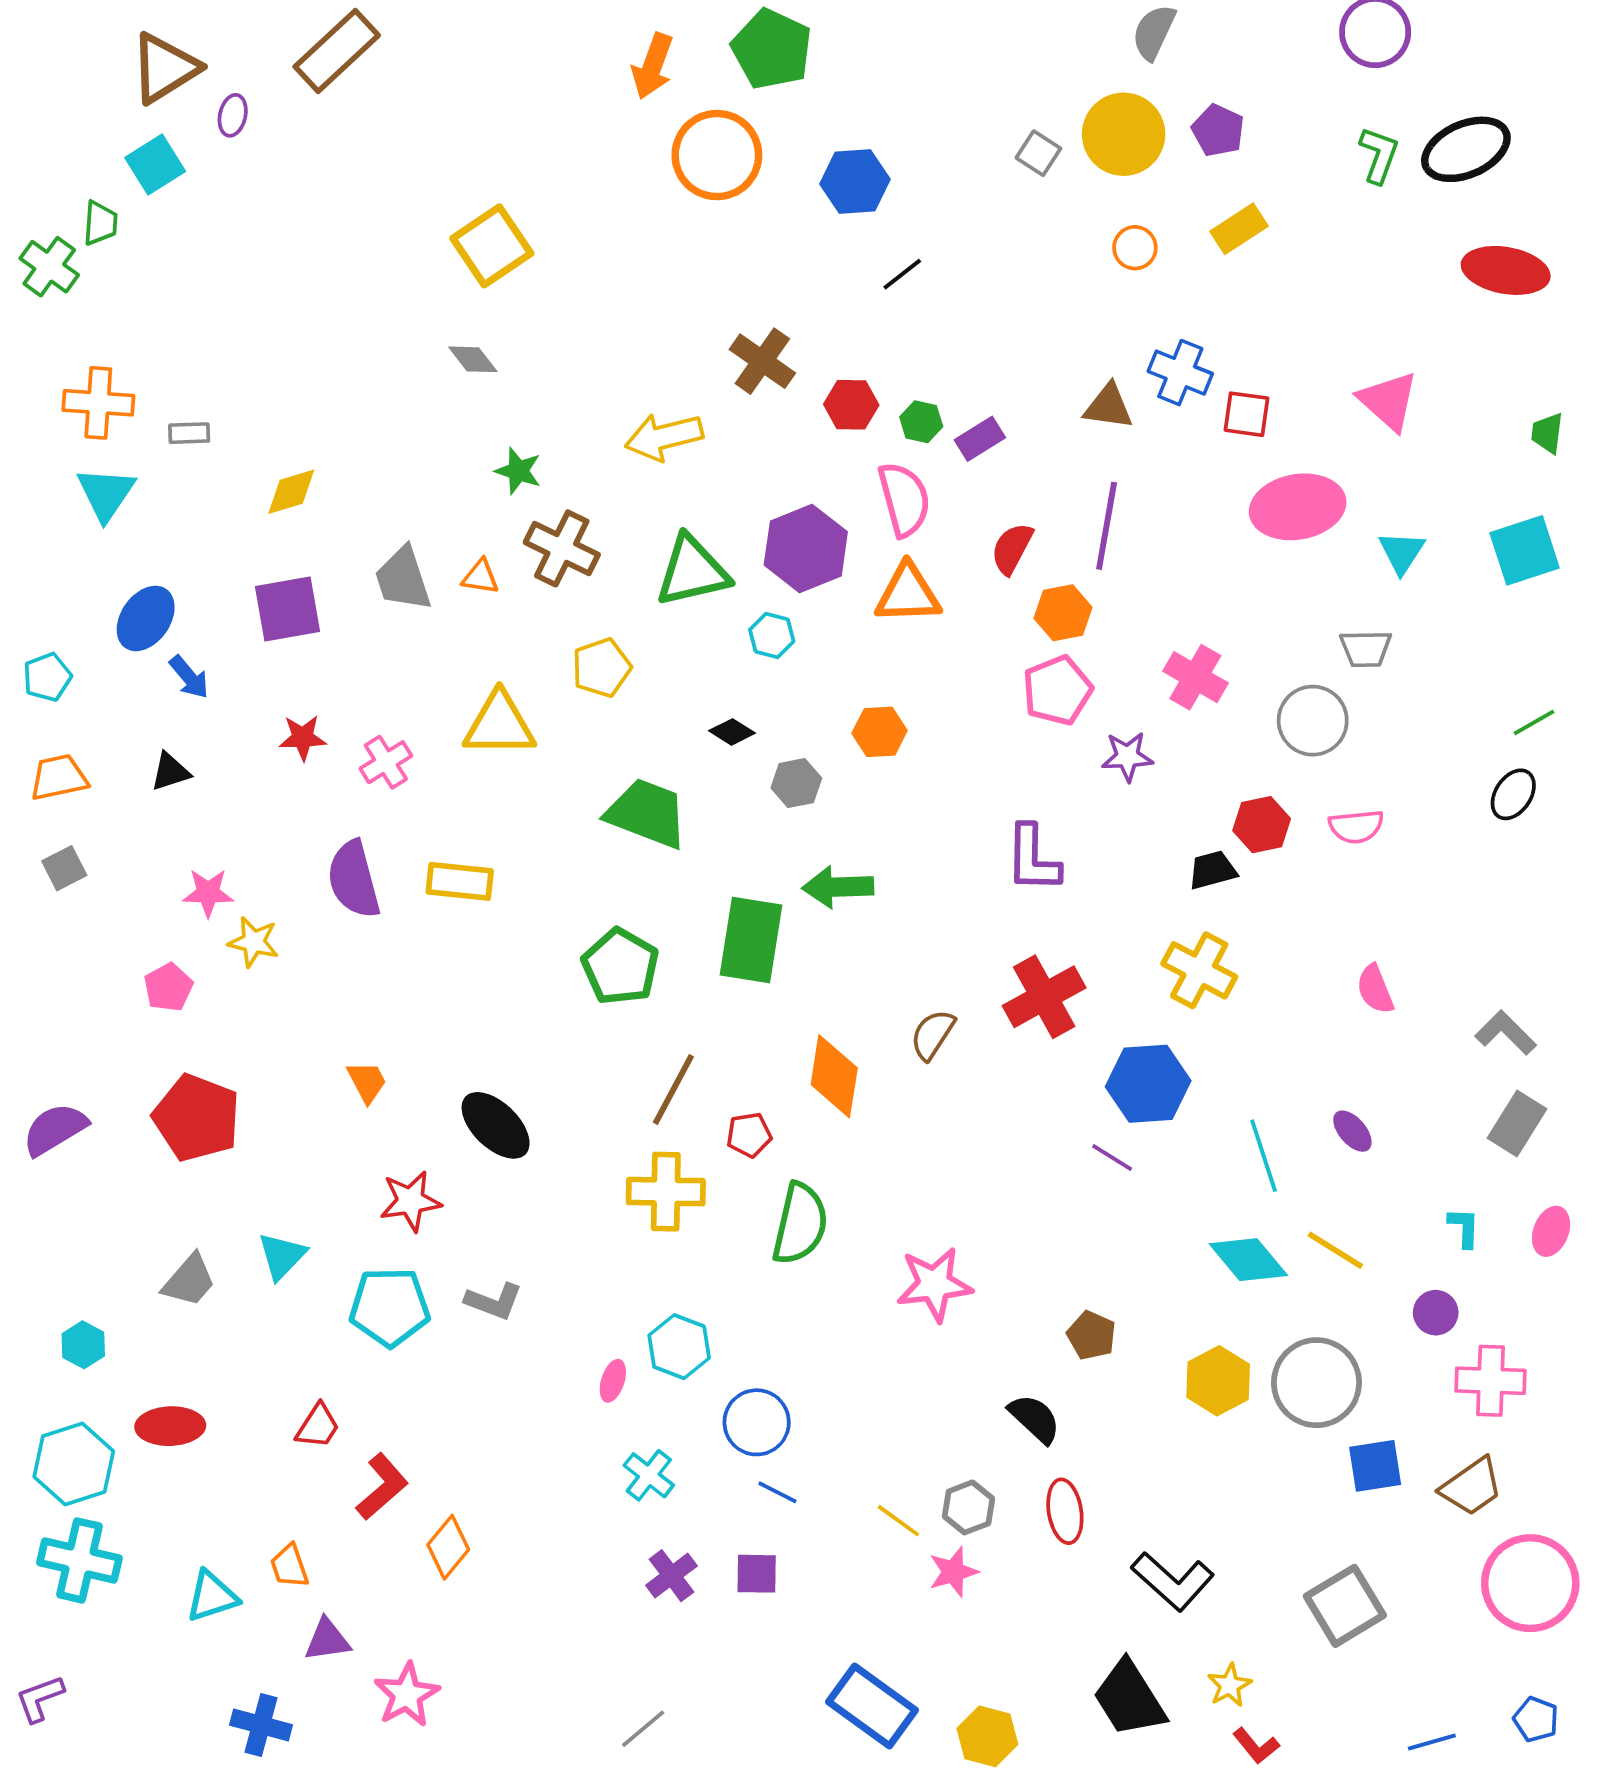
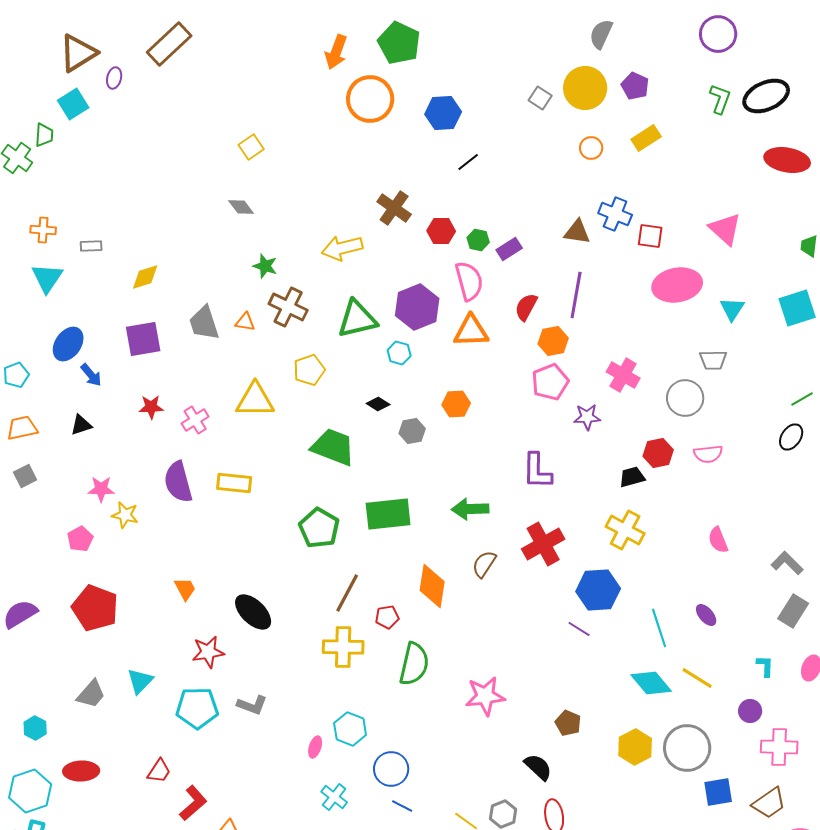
yellow square: (492, 246) -> (251, 147), size x0.6
orange cross: (98, 403) -> (43, 230), size x0.7
green arrow: (838, 887) -> (470, 509), moved
green rectangle: (751, 940) -> (388, 514), turned 75

